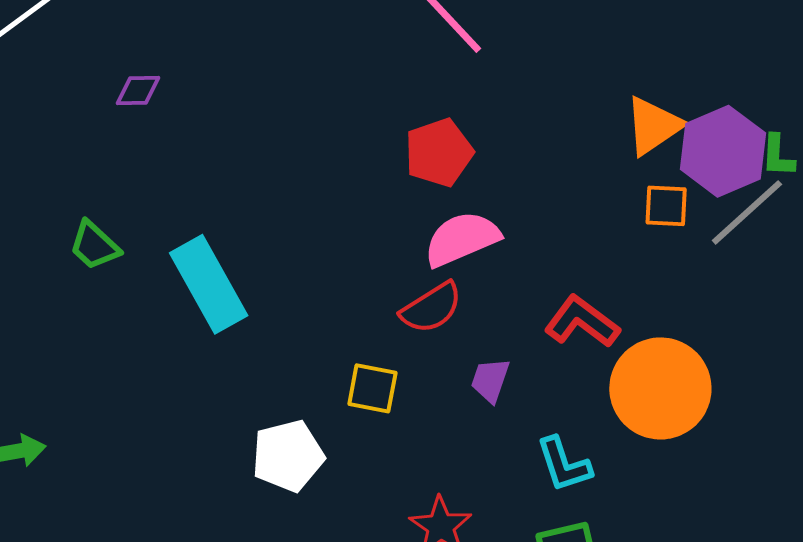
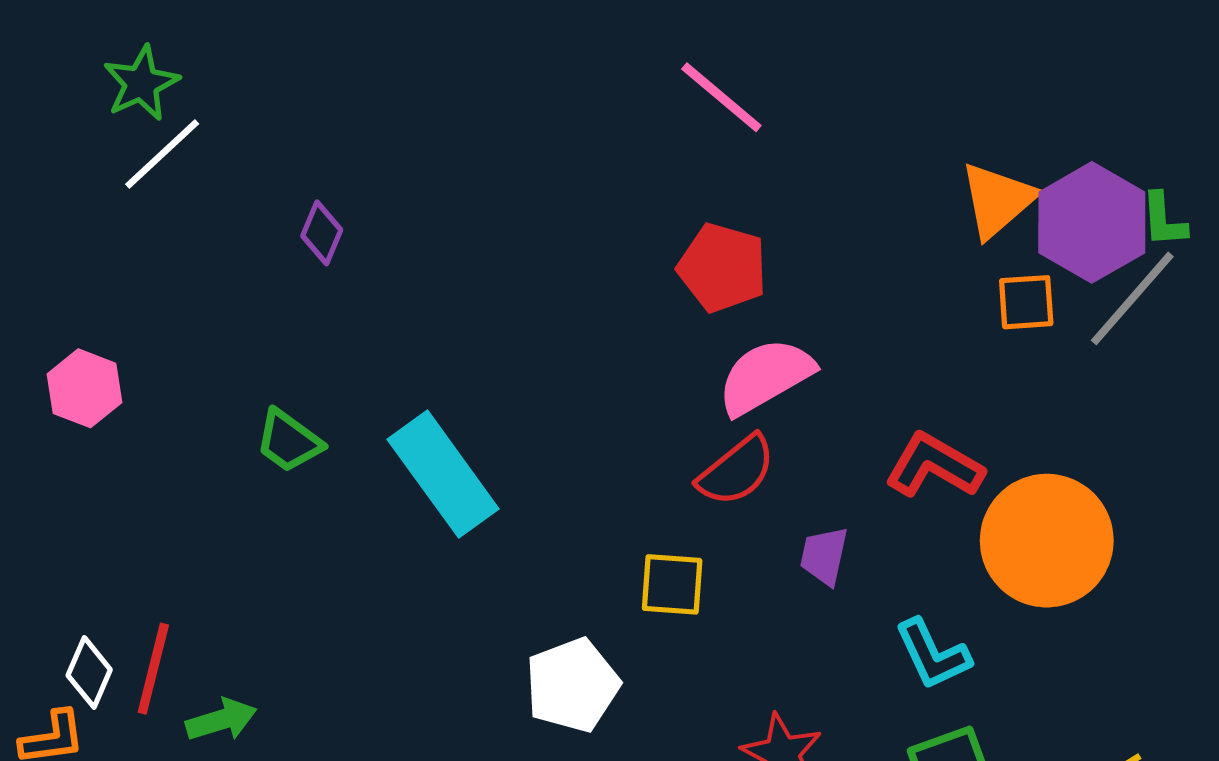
purple diamond: (138, 91) -> (322, 233), turned -60
red pentagon: (439, 153) -> (722, 268), turned -30

